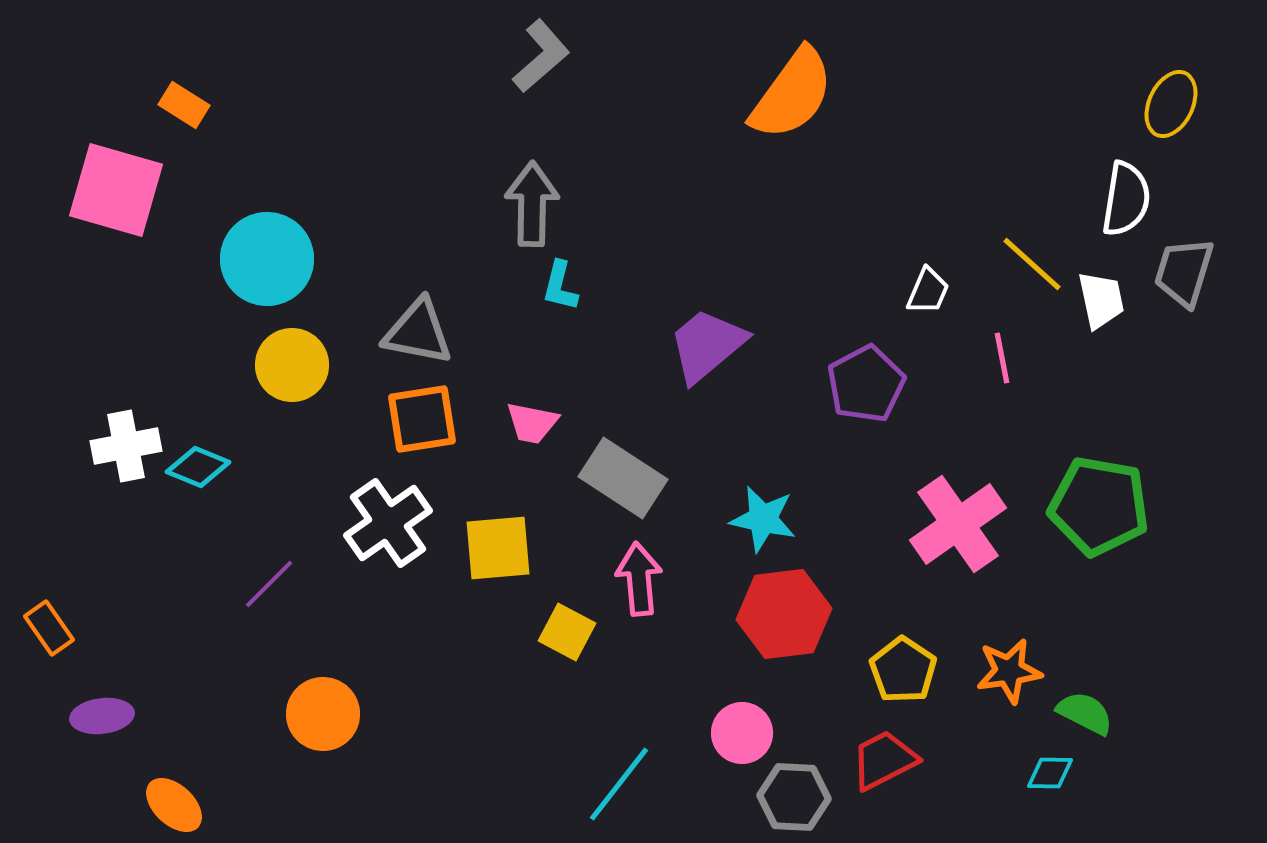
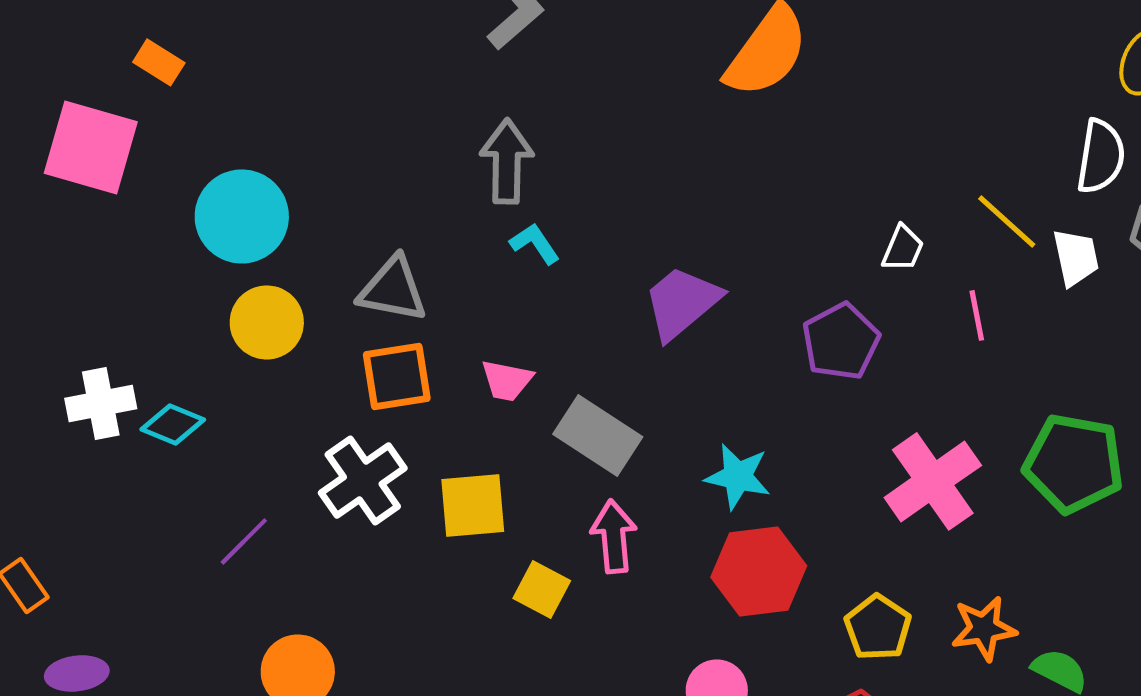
cyan L-shape: (560, 286) -> (535, 243), turned 132

